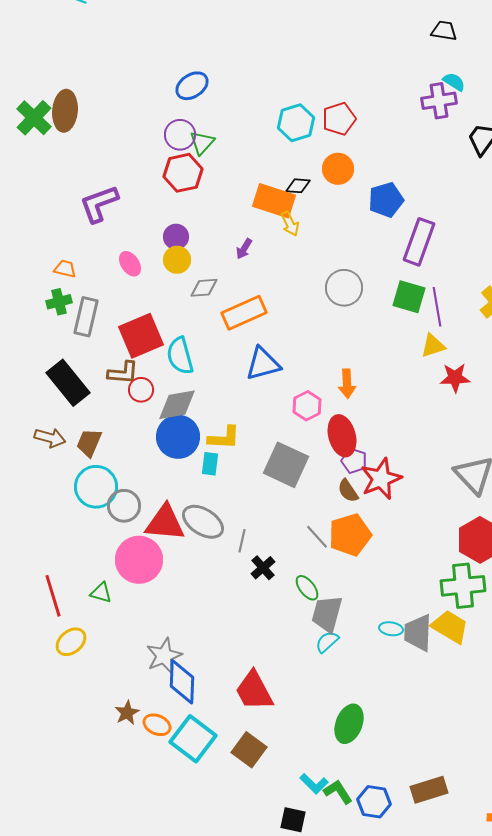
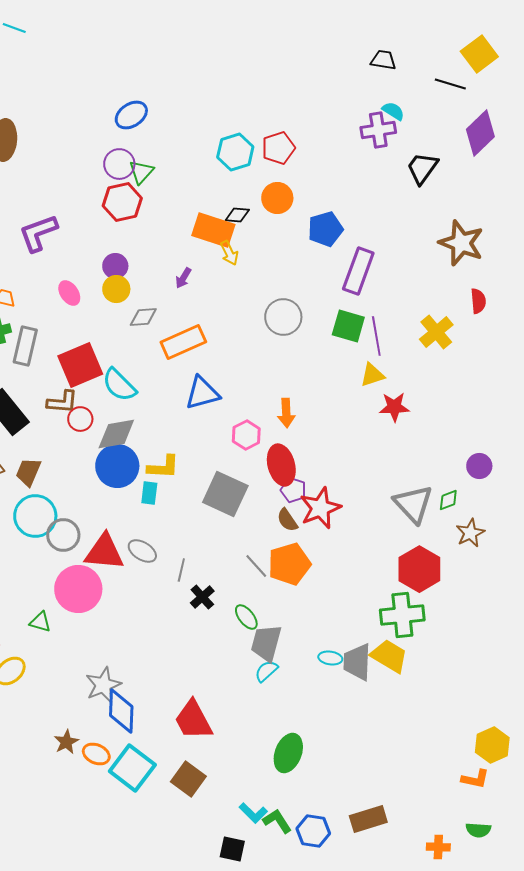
cyan semicircle: (180, 356) -> (119, 385), turned -30
gray ellipse: (203, 522) -> (142, 551), size x0.7

